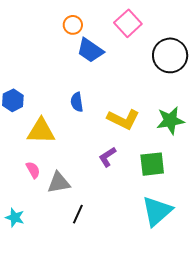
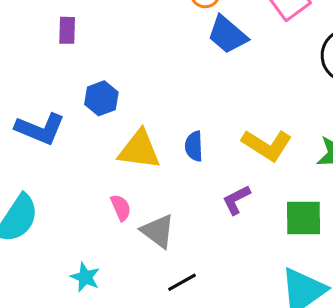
blue semicircle: (77, 102) -> (194, 146), moved
gray triangle: (59, 183) -> (158, 231), turned 40
black line: (78, 214) -> (182, 282), turned 30

